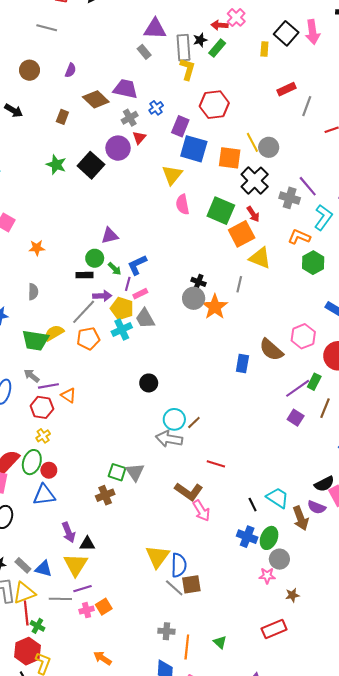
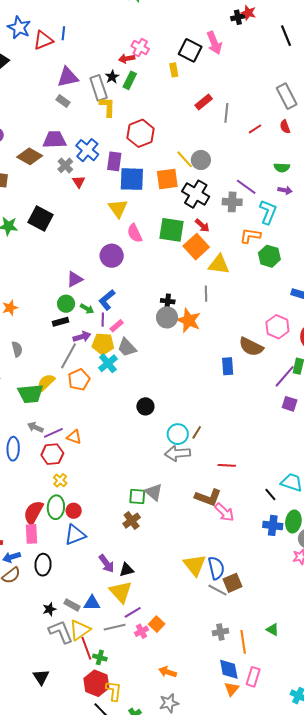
blue cross: (156, 108) -> (87, 150), size x1.6
purple circle: (118, 148) -> (112, 256), moved

